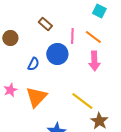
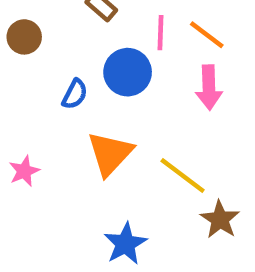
pink star: (10, 90) -> (24, 171), moved
orange triangle: (36, 97) -> (110, 154), moved

